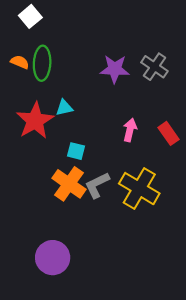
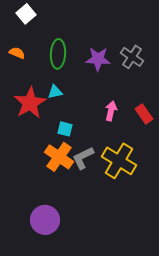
green ellipse: (42, 63) -> (58, 54), moved

